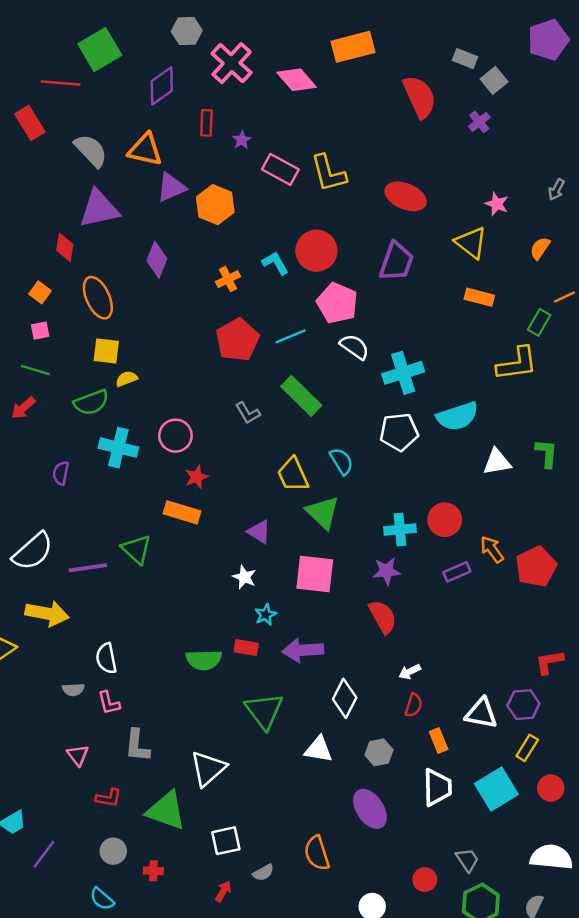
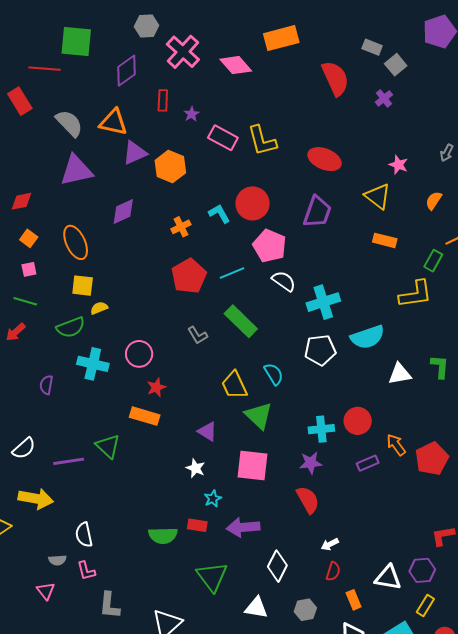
green square: (100, 50) -> (76, 41), turned 36
red diamond: (65, 247) -> (22, 201), moved, turned 70
purple diamond: (157, 260) -> (123, 212), turned 44
white semicircle: (33, 551) -> (24, 448), size x0.7
pink triangle: (78, 755) -> (46, 591), moved

